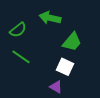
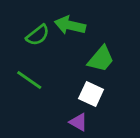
green semicircle: (18, 30) -> (38, 35), moved

